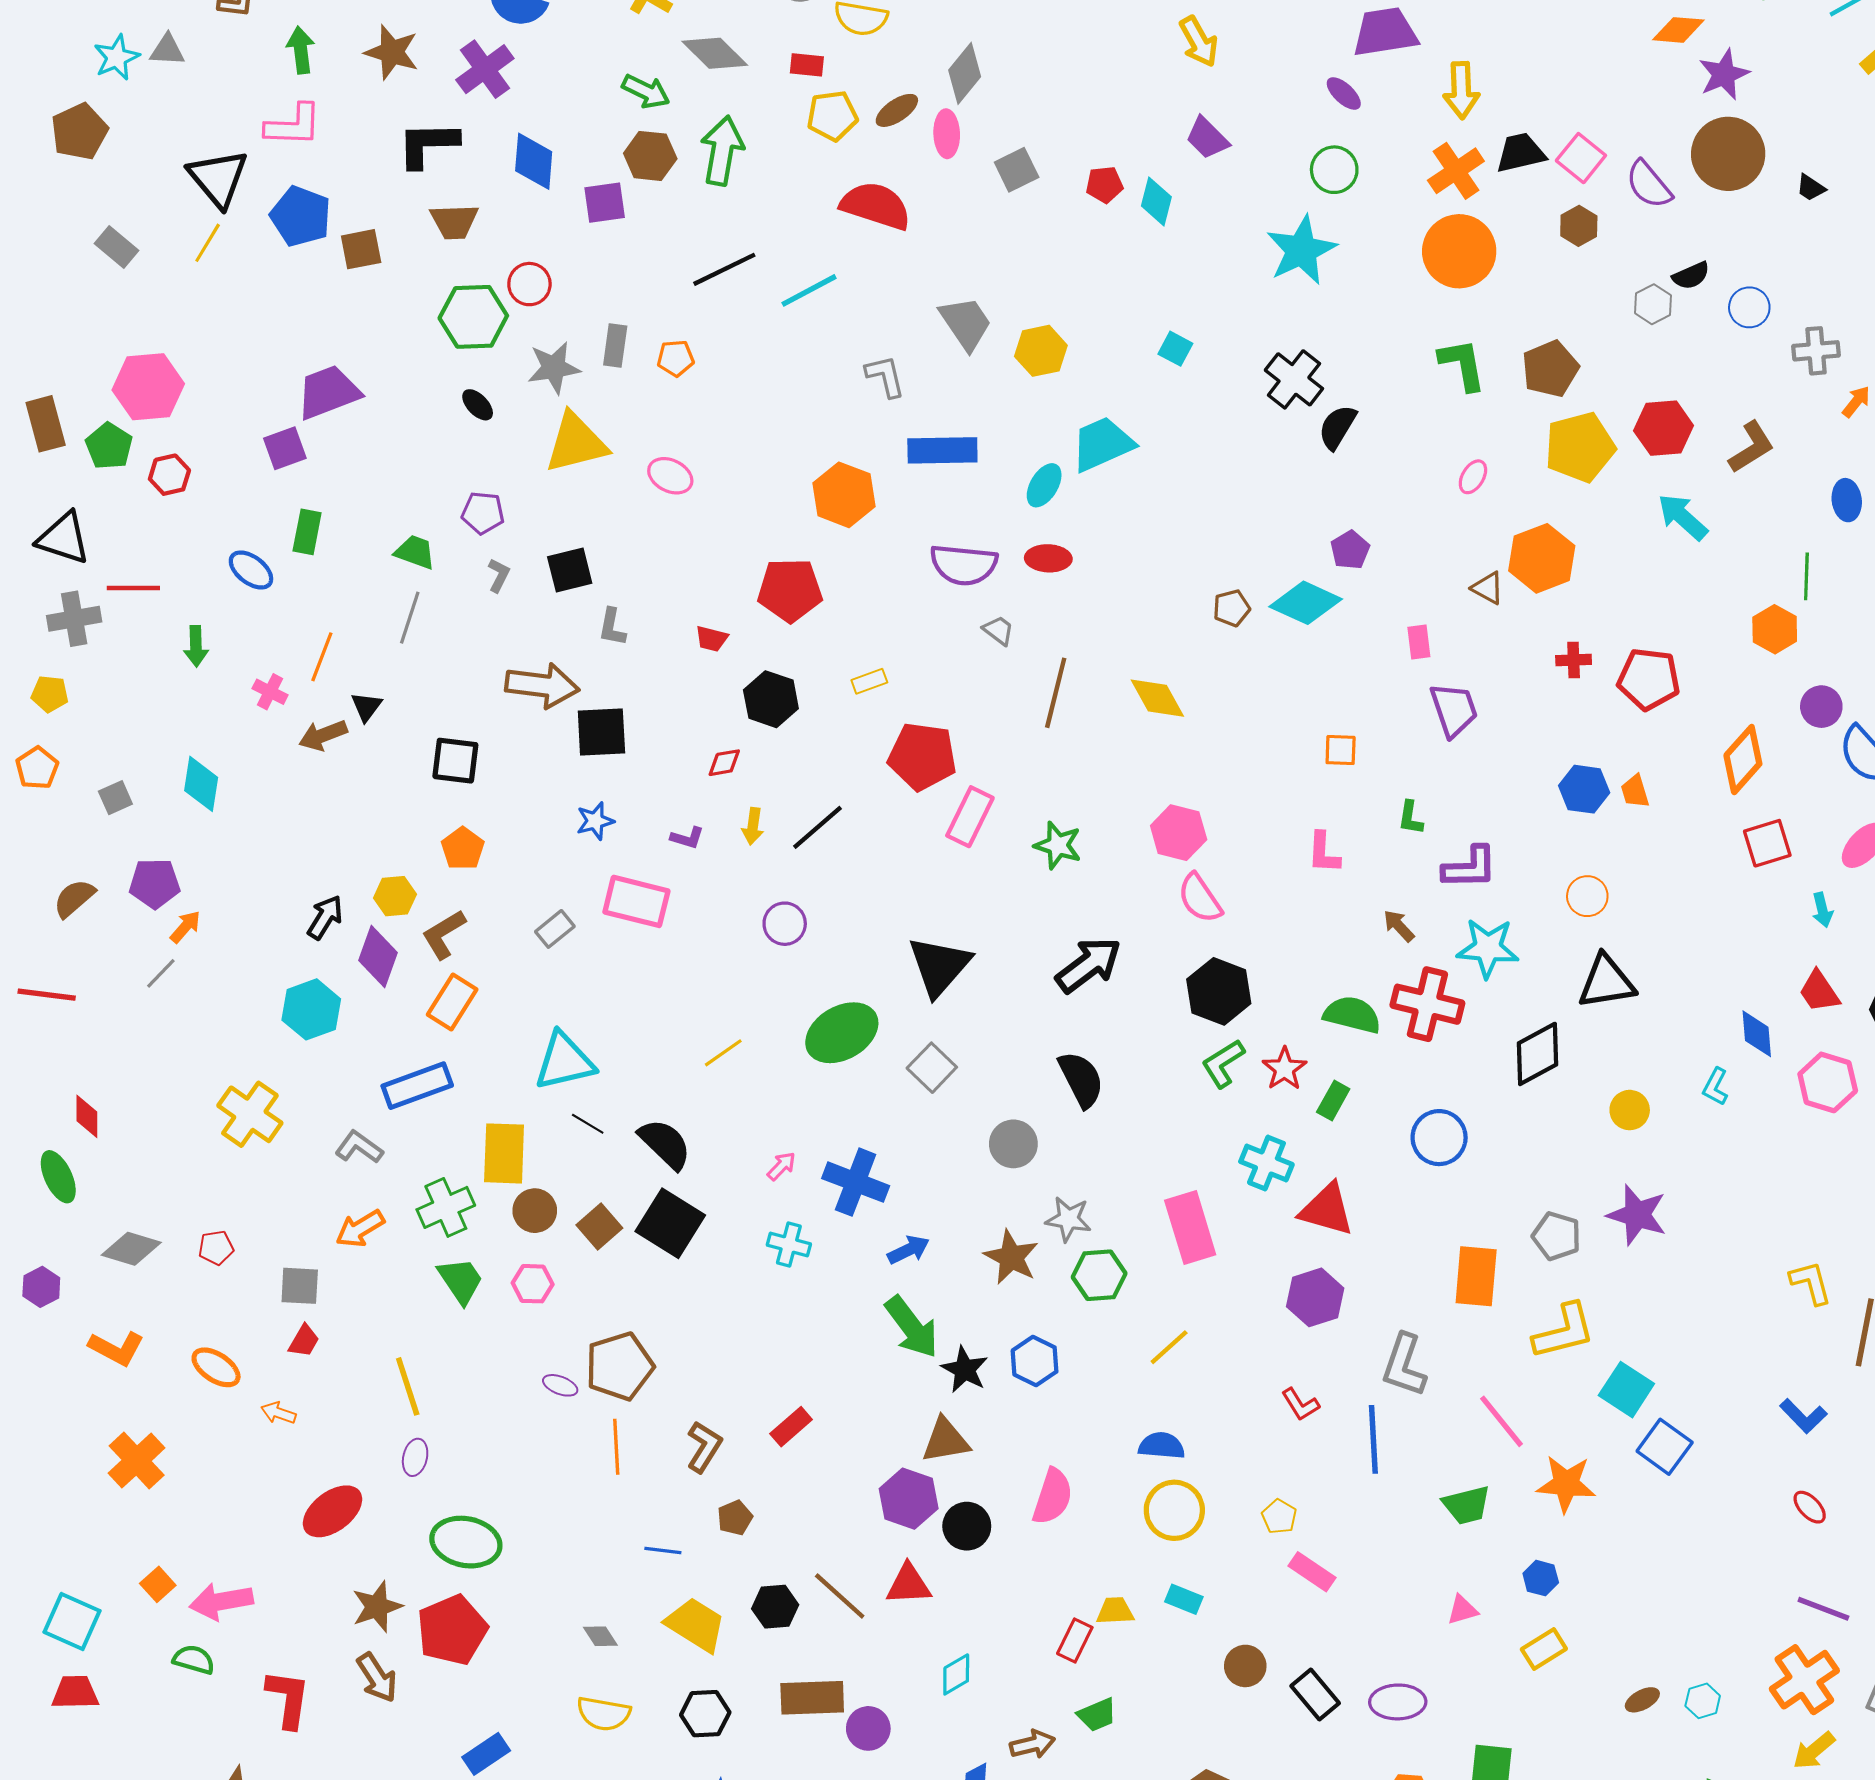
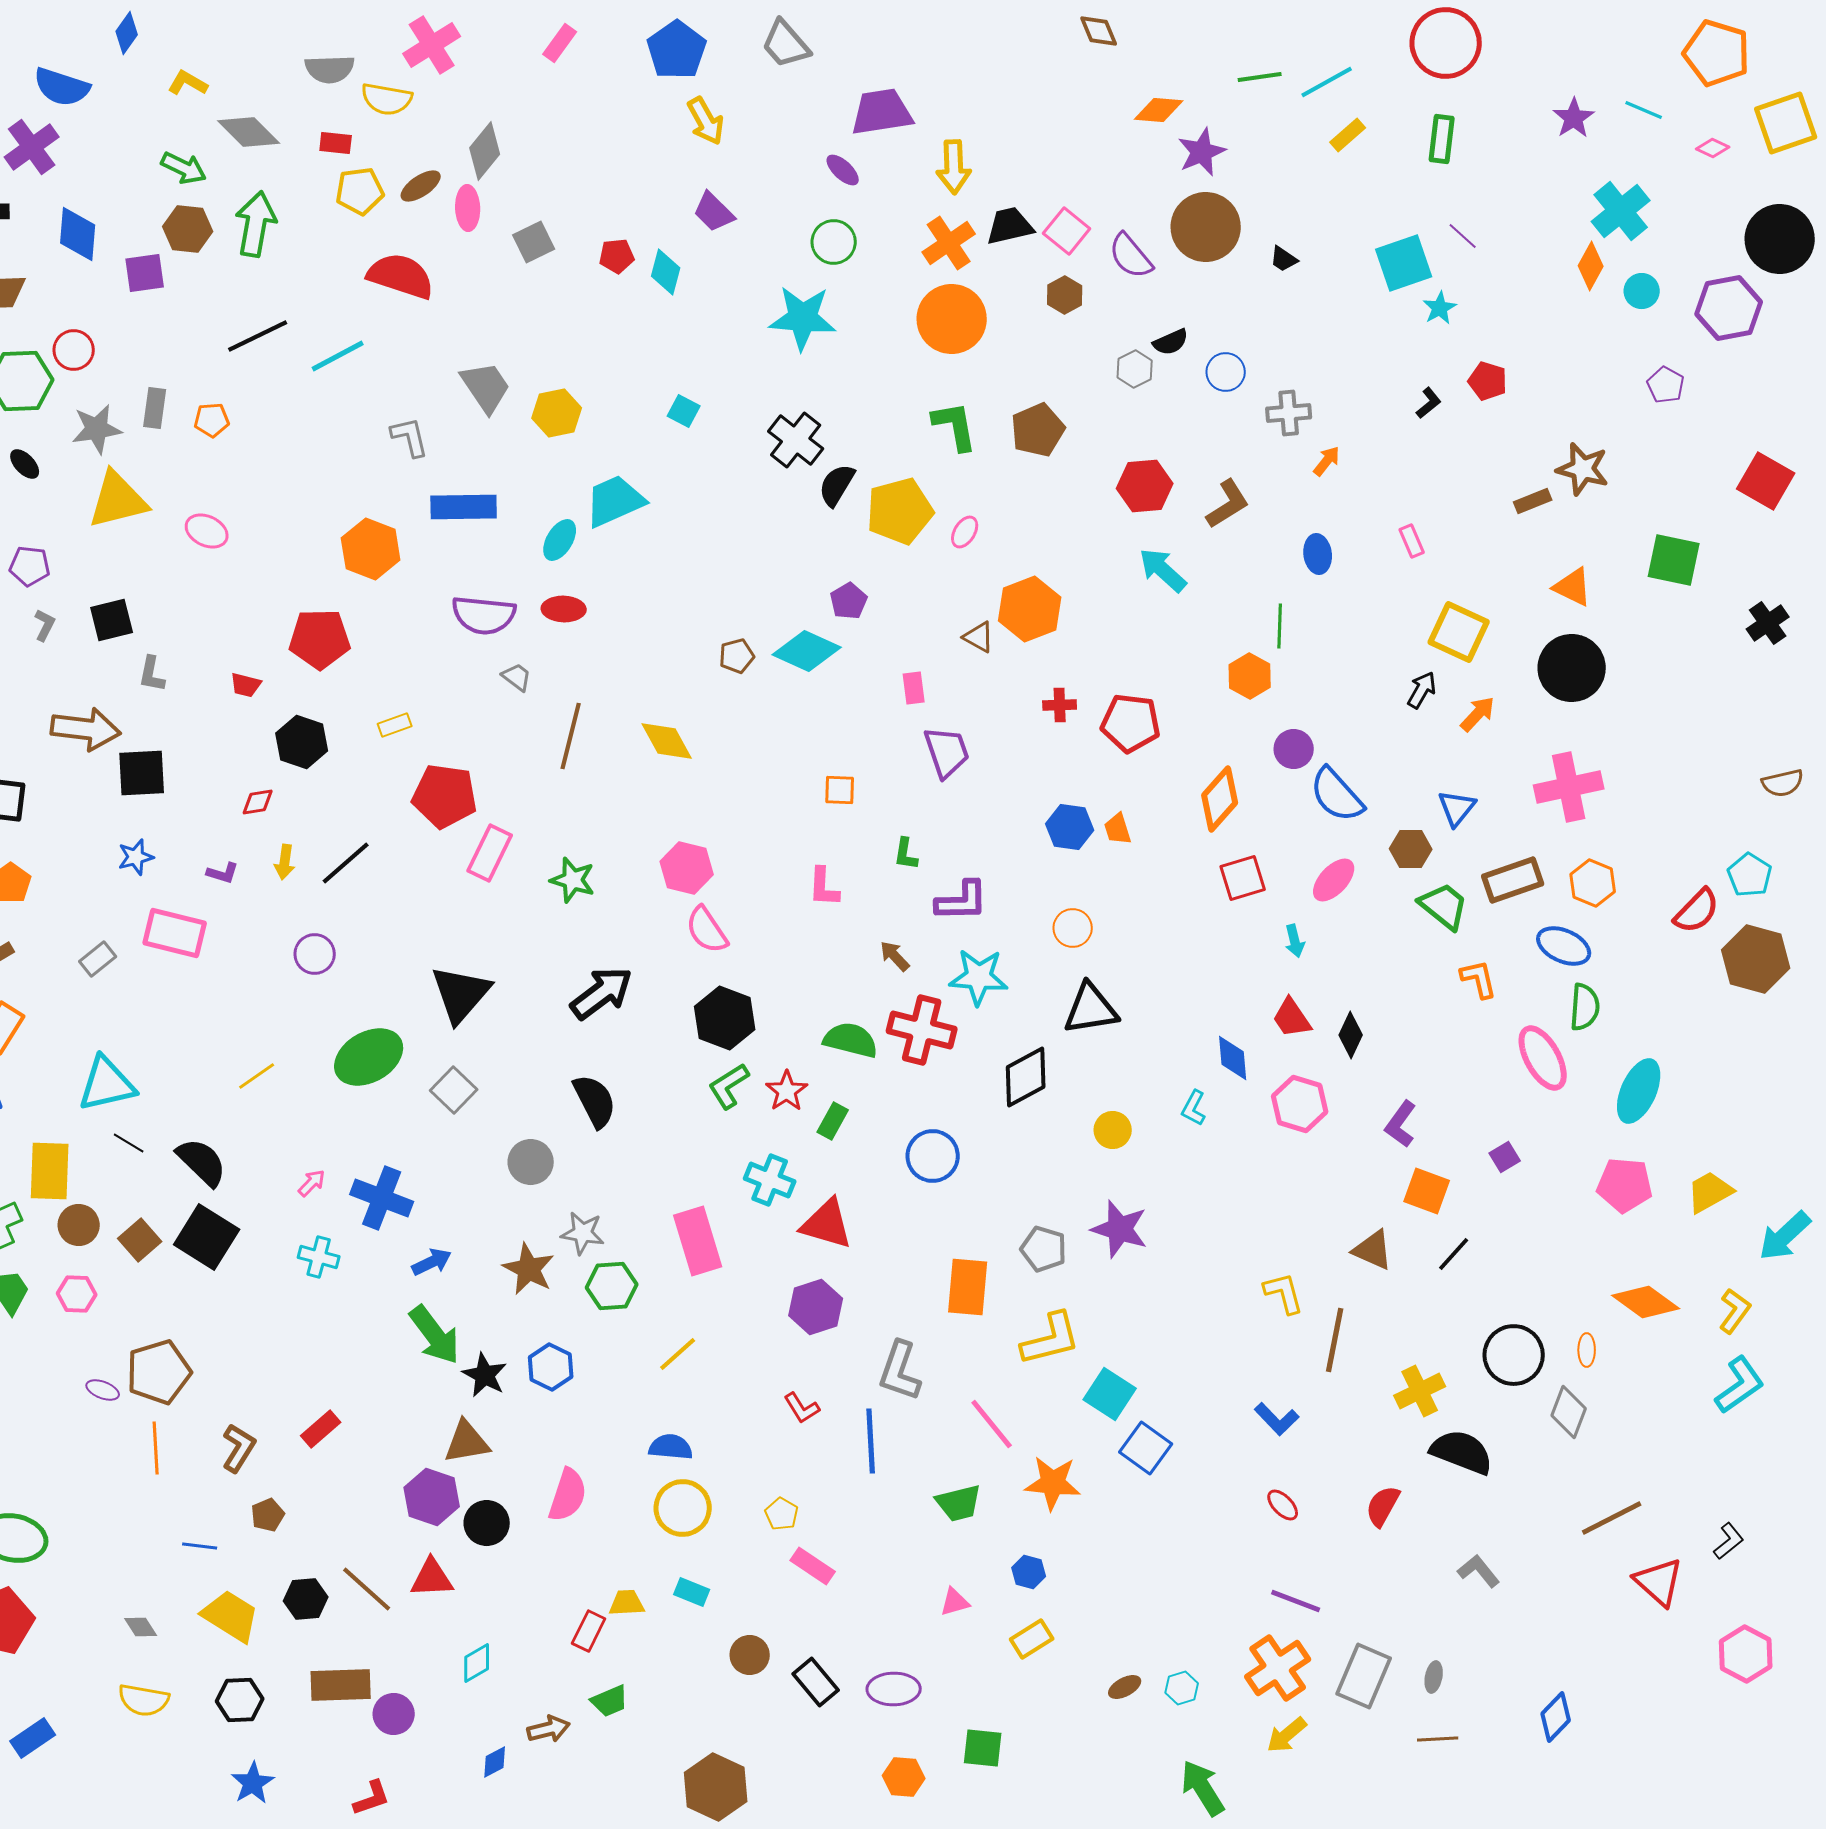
cyan star: (1301, 250) -> (803, 318), turned 30
yellow pentagon: (1580, 447) -> (900, 511), moved

